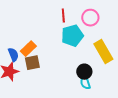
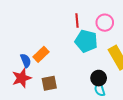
cyan pentagon: (72, 36) -> (86, 41), turned 30
brown square: (32, 63) -> (49, 83), moved

